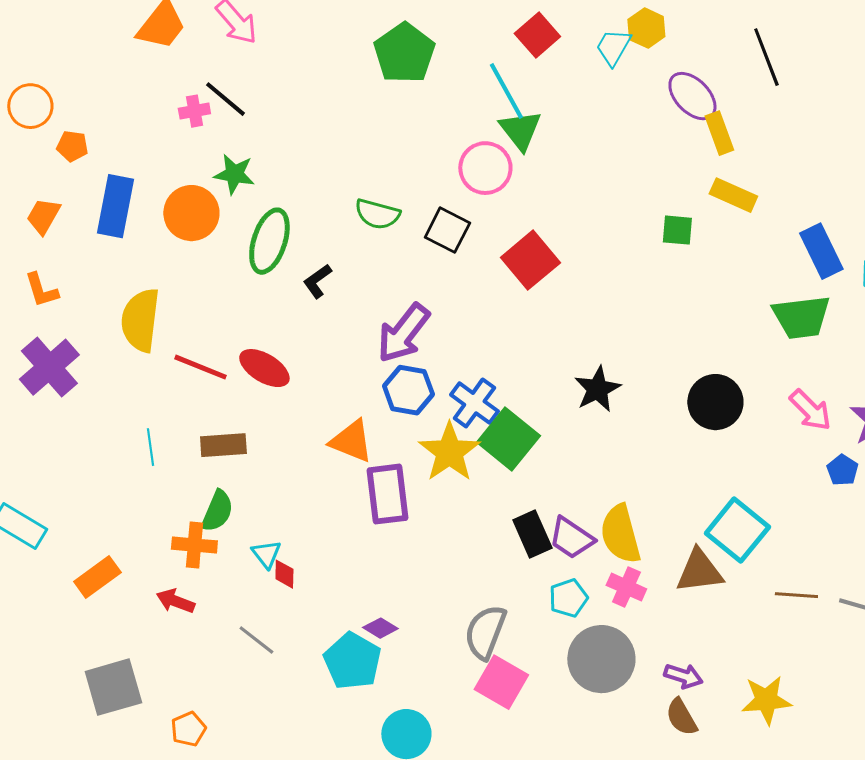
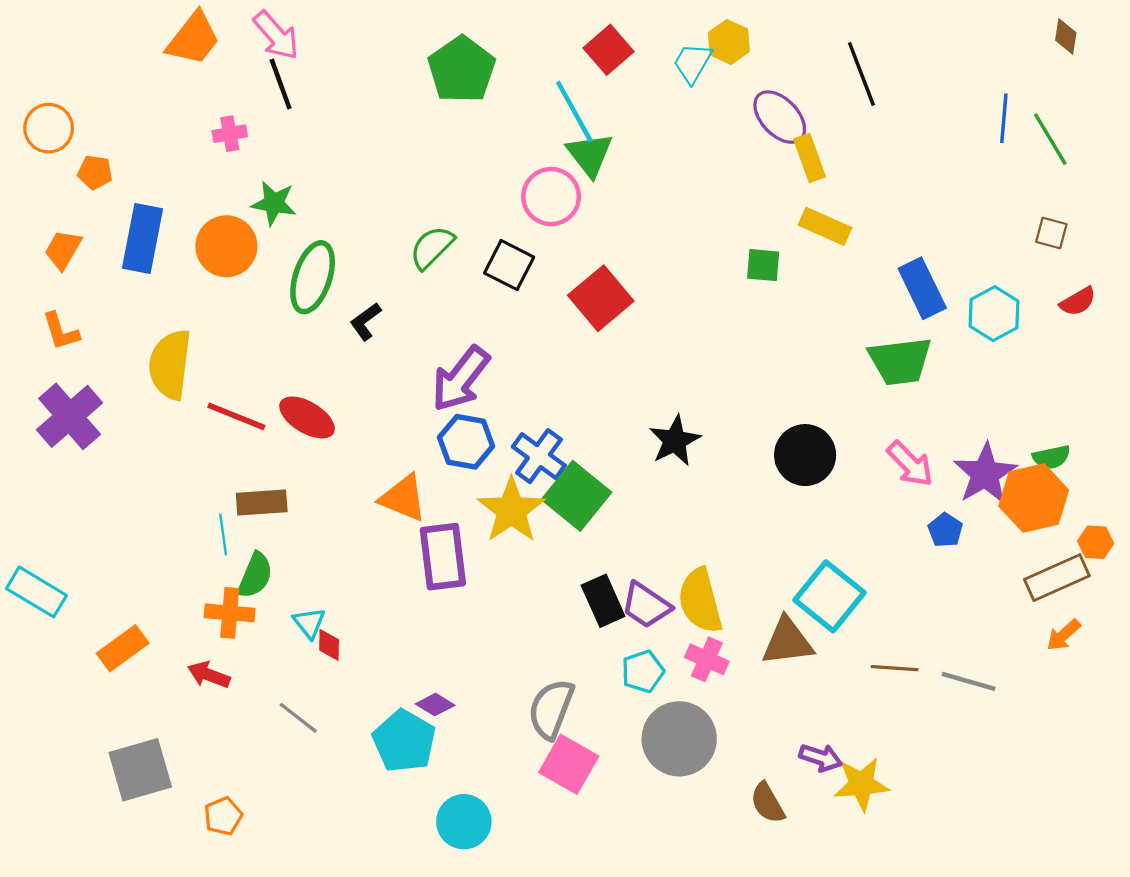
black line: (225, 99) -> (281, 84), moved, turned 30
green semicircle: (377, 214) -> (432, 247), turned 120
cyan line: (150, 447) -> (223, 535), moved
purple arrow: (683, 676) -> (821, 758), moved

